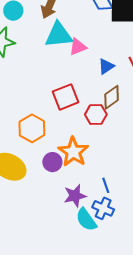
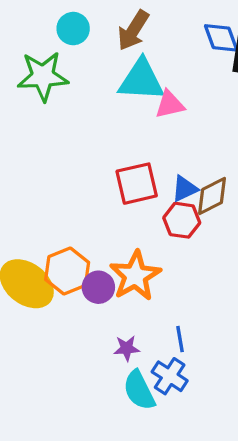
blue triangle: (106, 66) -> (185, 189), moved
orange hexagon: (32, 128) -> (67, 271), moved
purple star: (75, 196) -> (127, 348), size x0.7

